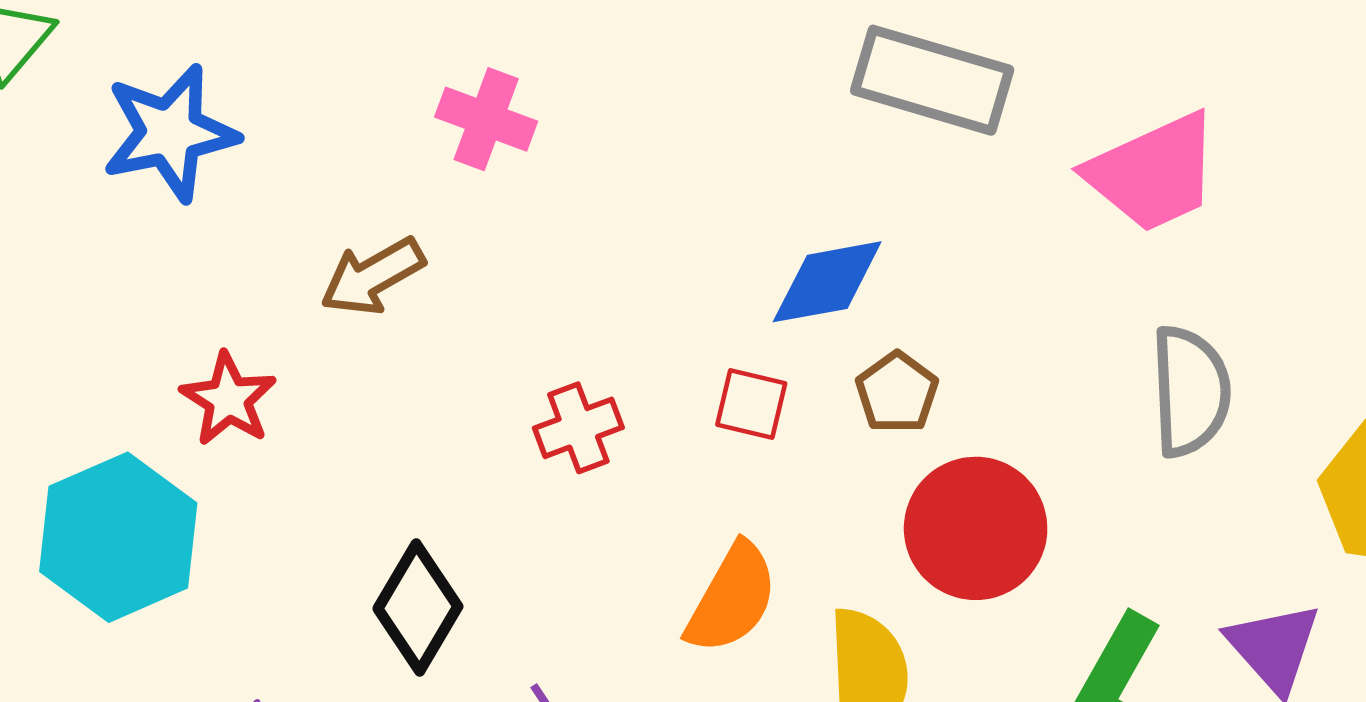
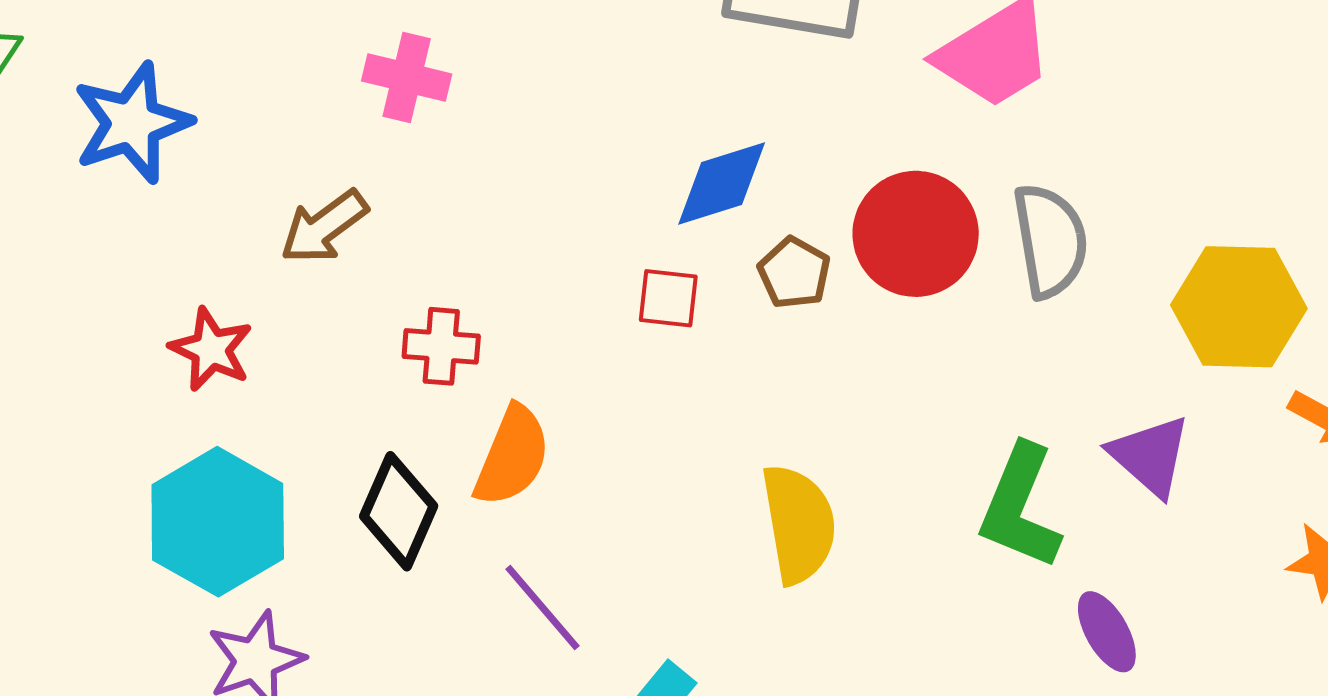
red cross: (578, 428) -> (441, 346), moved, turned 32
red circle: (976, 528) -> (916, 234), moved
cyan hexagon: (118, 537) -> (218, 522), moved
orange semicircle: (732, 598) -> (512, 456), moved

